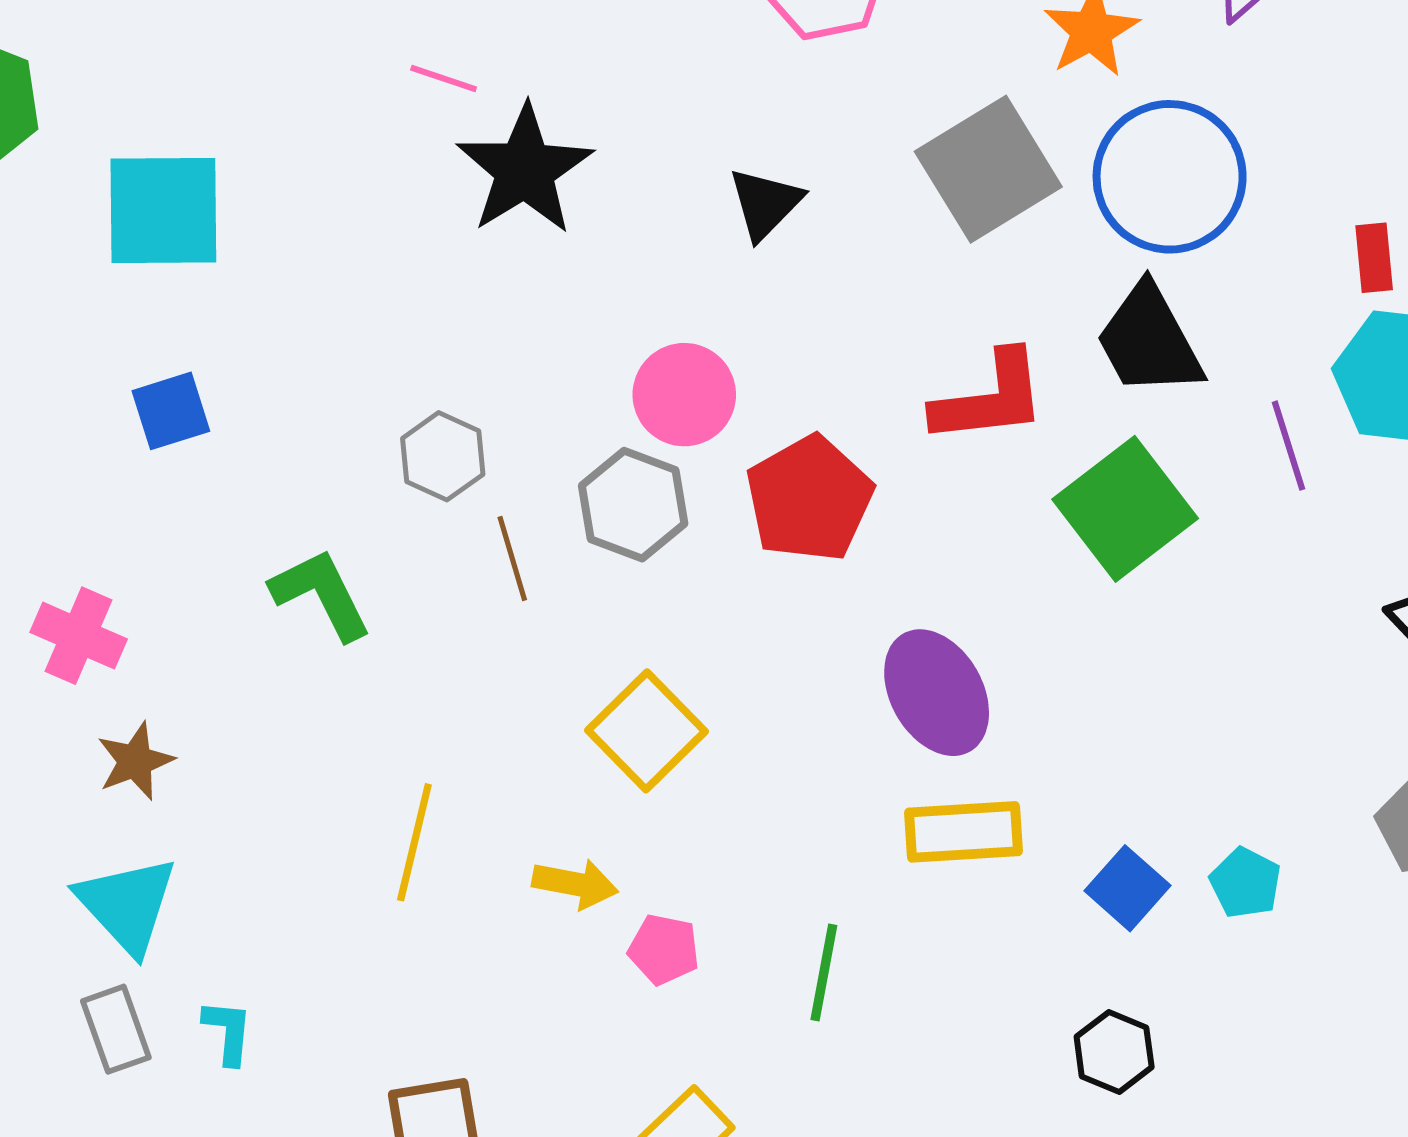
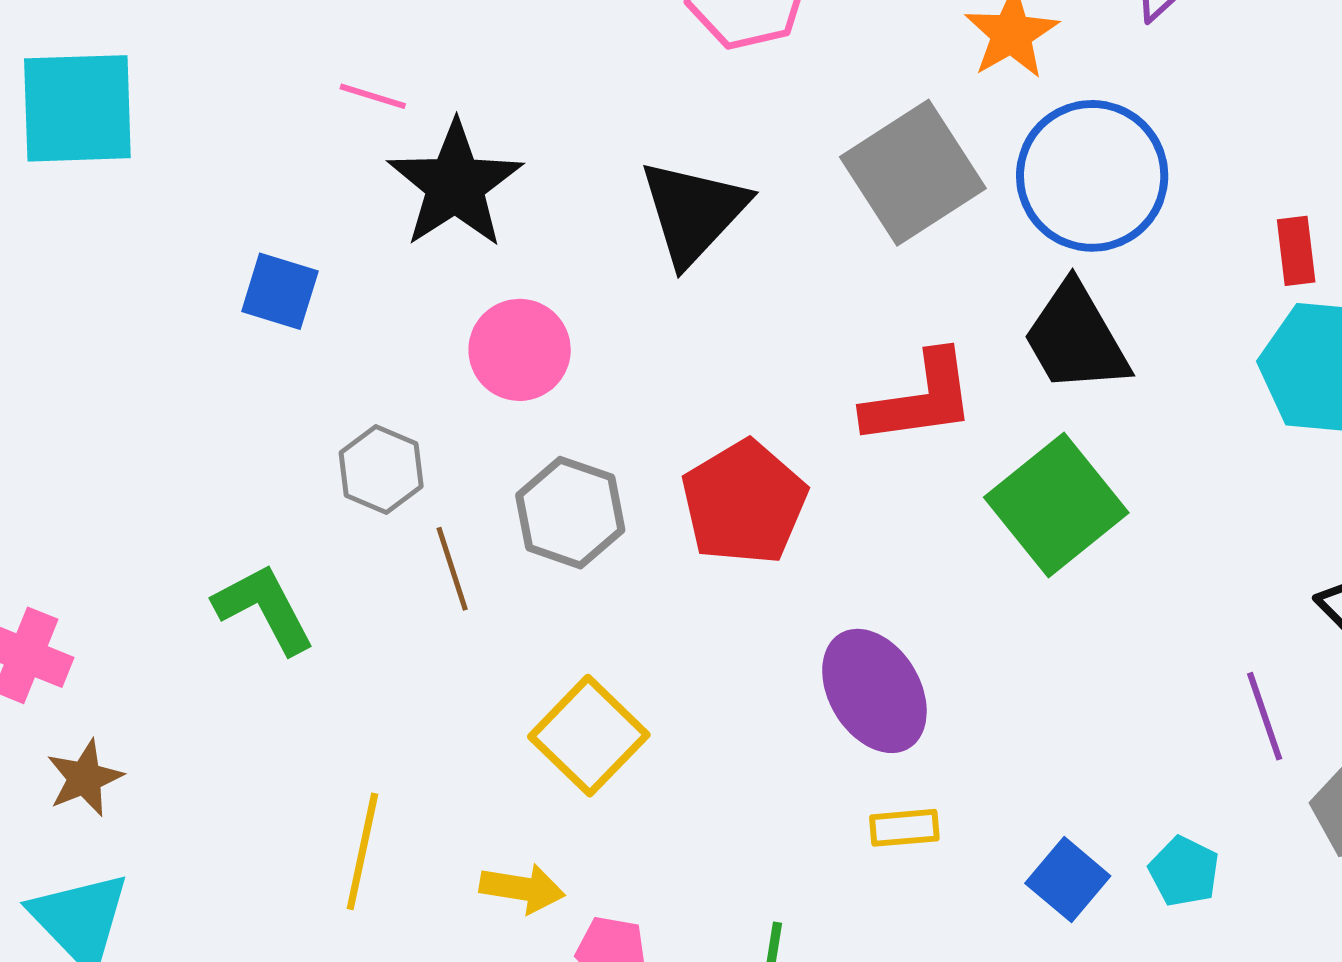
black triangle: (765, 203) -> (693, 212), size x1.5
cyan square: (163, 210) -> (77, 108), moved
pink circle: (684, 395) -> (520, 350), moved
blue square: (171, 411) -> (280, 291), moved, turned 36
purple line: (1289, 446) -> (1265, 716), moved
yellow rectangle: (964, 832) -> (904, 828), size x0.6

